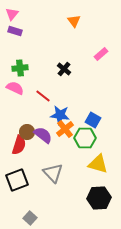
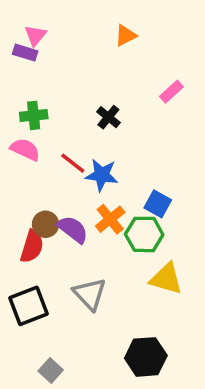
pink triangle: (12, 14) -> (35, 36), moved
orange triangle: (74, 21) -> (125, 36), turned 40
blue star: (60, 115) -> (102, 175), moved
black hexagon: (99, 198) -> (146, 357), moved

